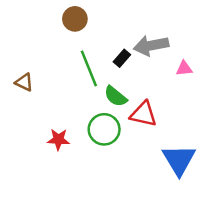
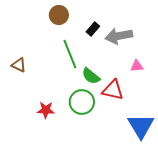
black rectangle: (122, 58) -> (93, 29), moved
pink triangle: (184, 68) -> (137, 66), moved

